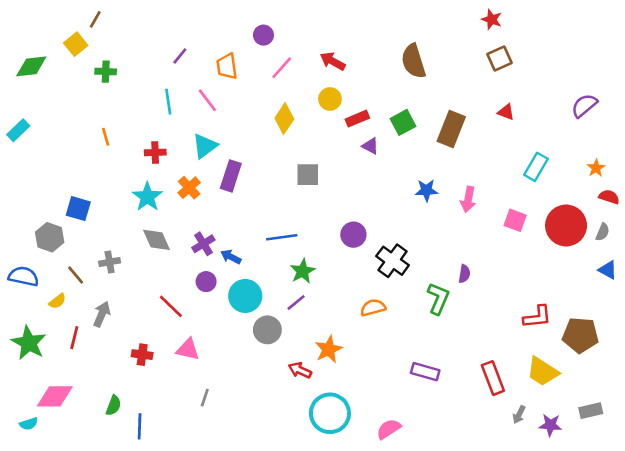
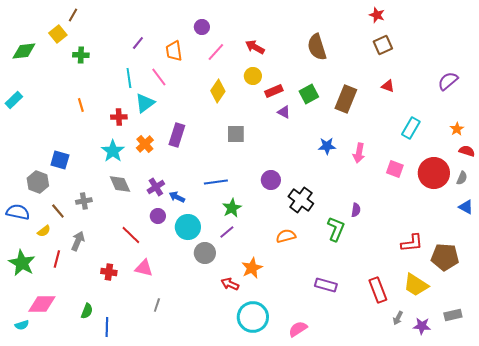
cyan triangle: (205, 146) -> (145, 103), moved

